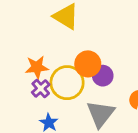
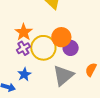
orange star: (37, 67) -> (24, 32), turned 30

